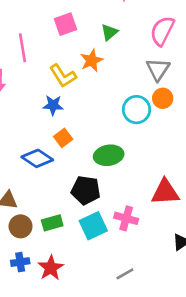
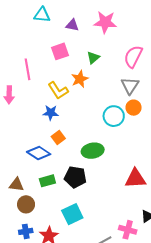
pink cross: (126, 218) -> (128, 230), moved
green rectangle: (52, 223) -> (47, 181), moved
cyan square: (93, 226) -> (72, 214), moved

